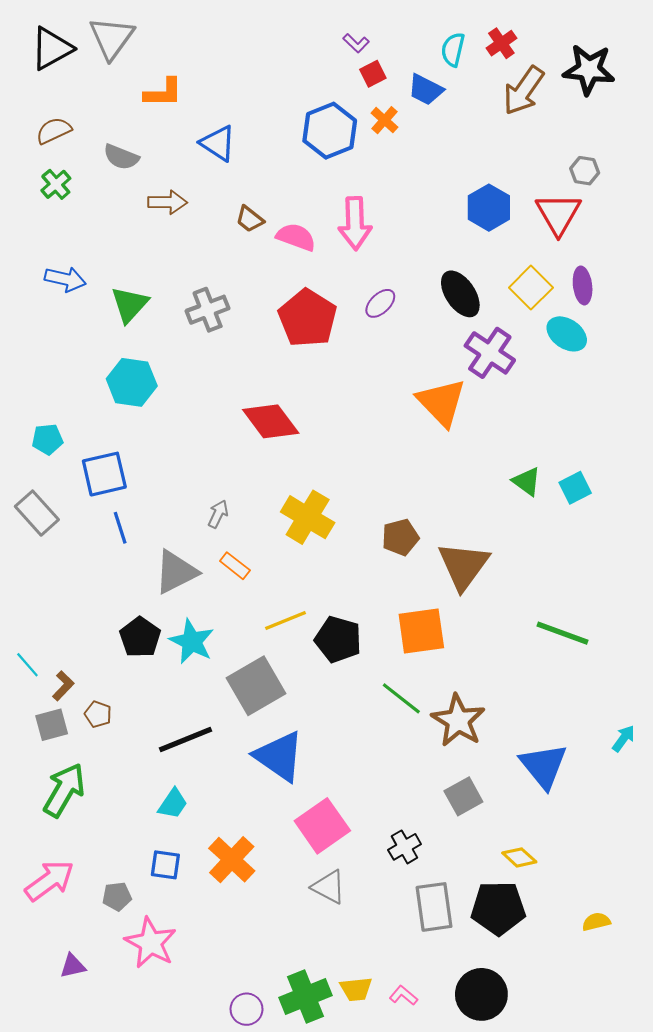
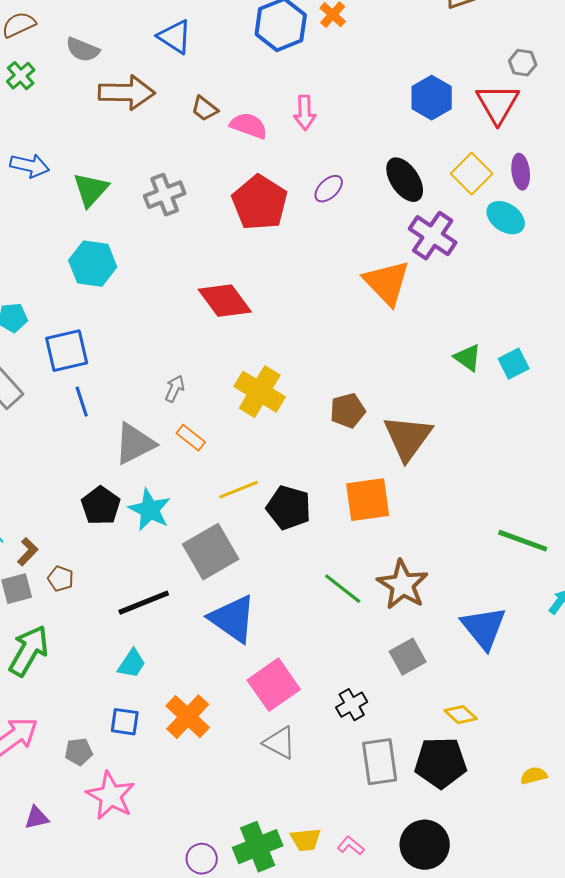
brown arrow: (167, 202) -> (127, 93), size x1.5
pink arrow: (355, 223) -> (305, 113), size x0.7
green line: (563, 633) -> (523, 541), moved
green line: (401, 698) -> (343, 589), moved

